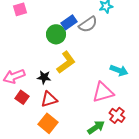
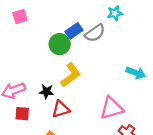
cyan arrow: (119, 70) -> (136, 73), moved
red square: (22, 97) -> (22, 114), turned -32
red triangle: (49, 99) -> (61, 109), moved

